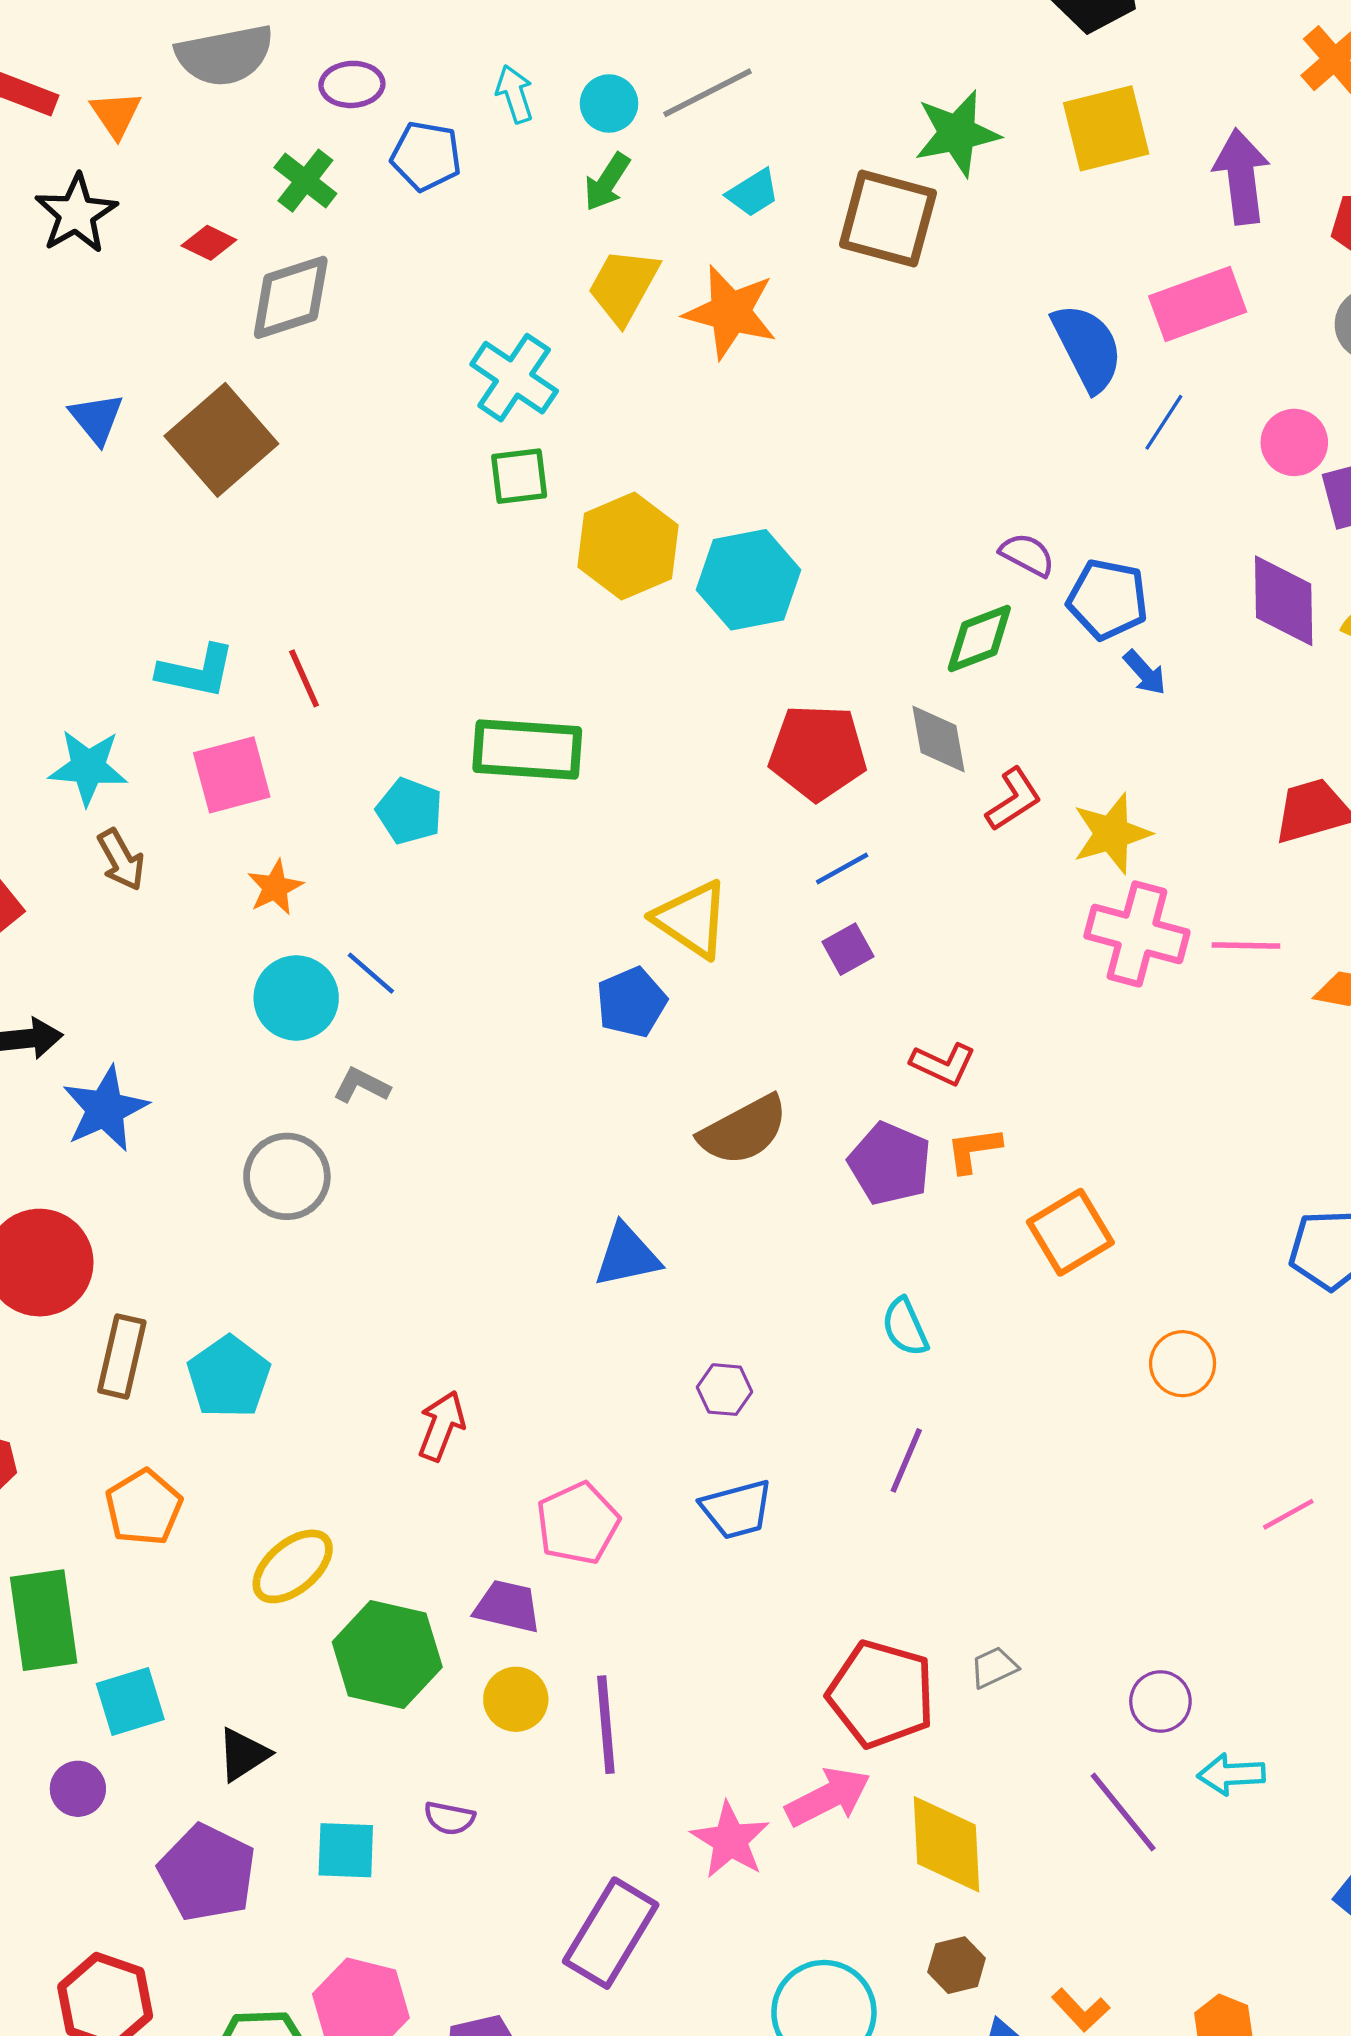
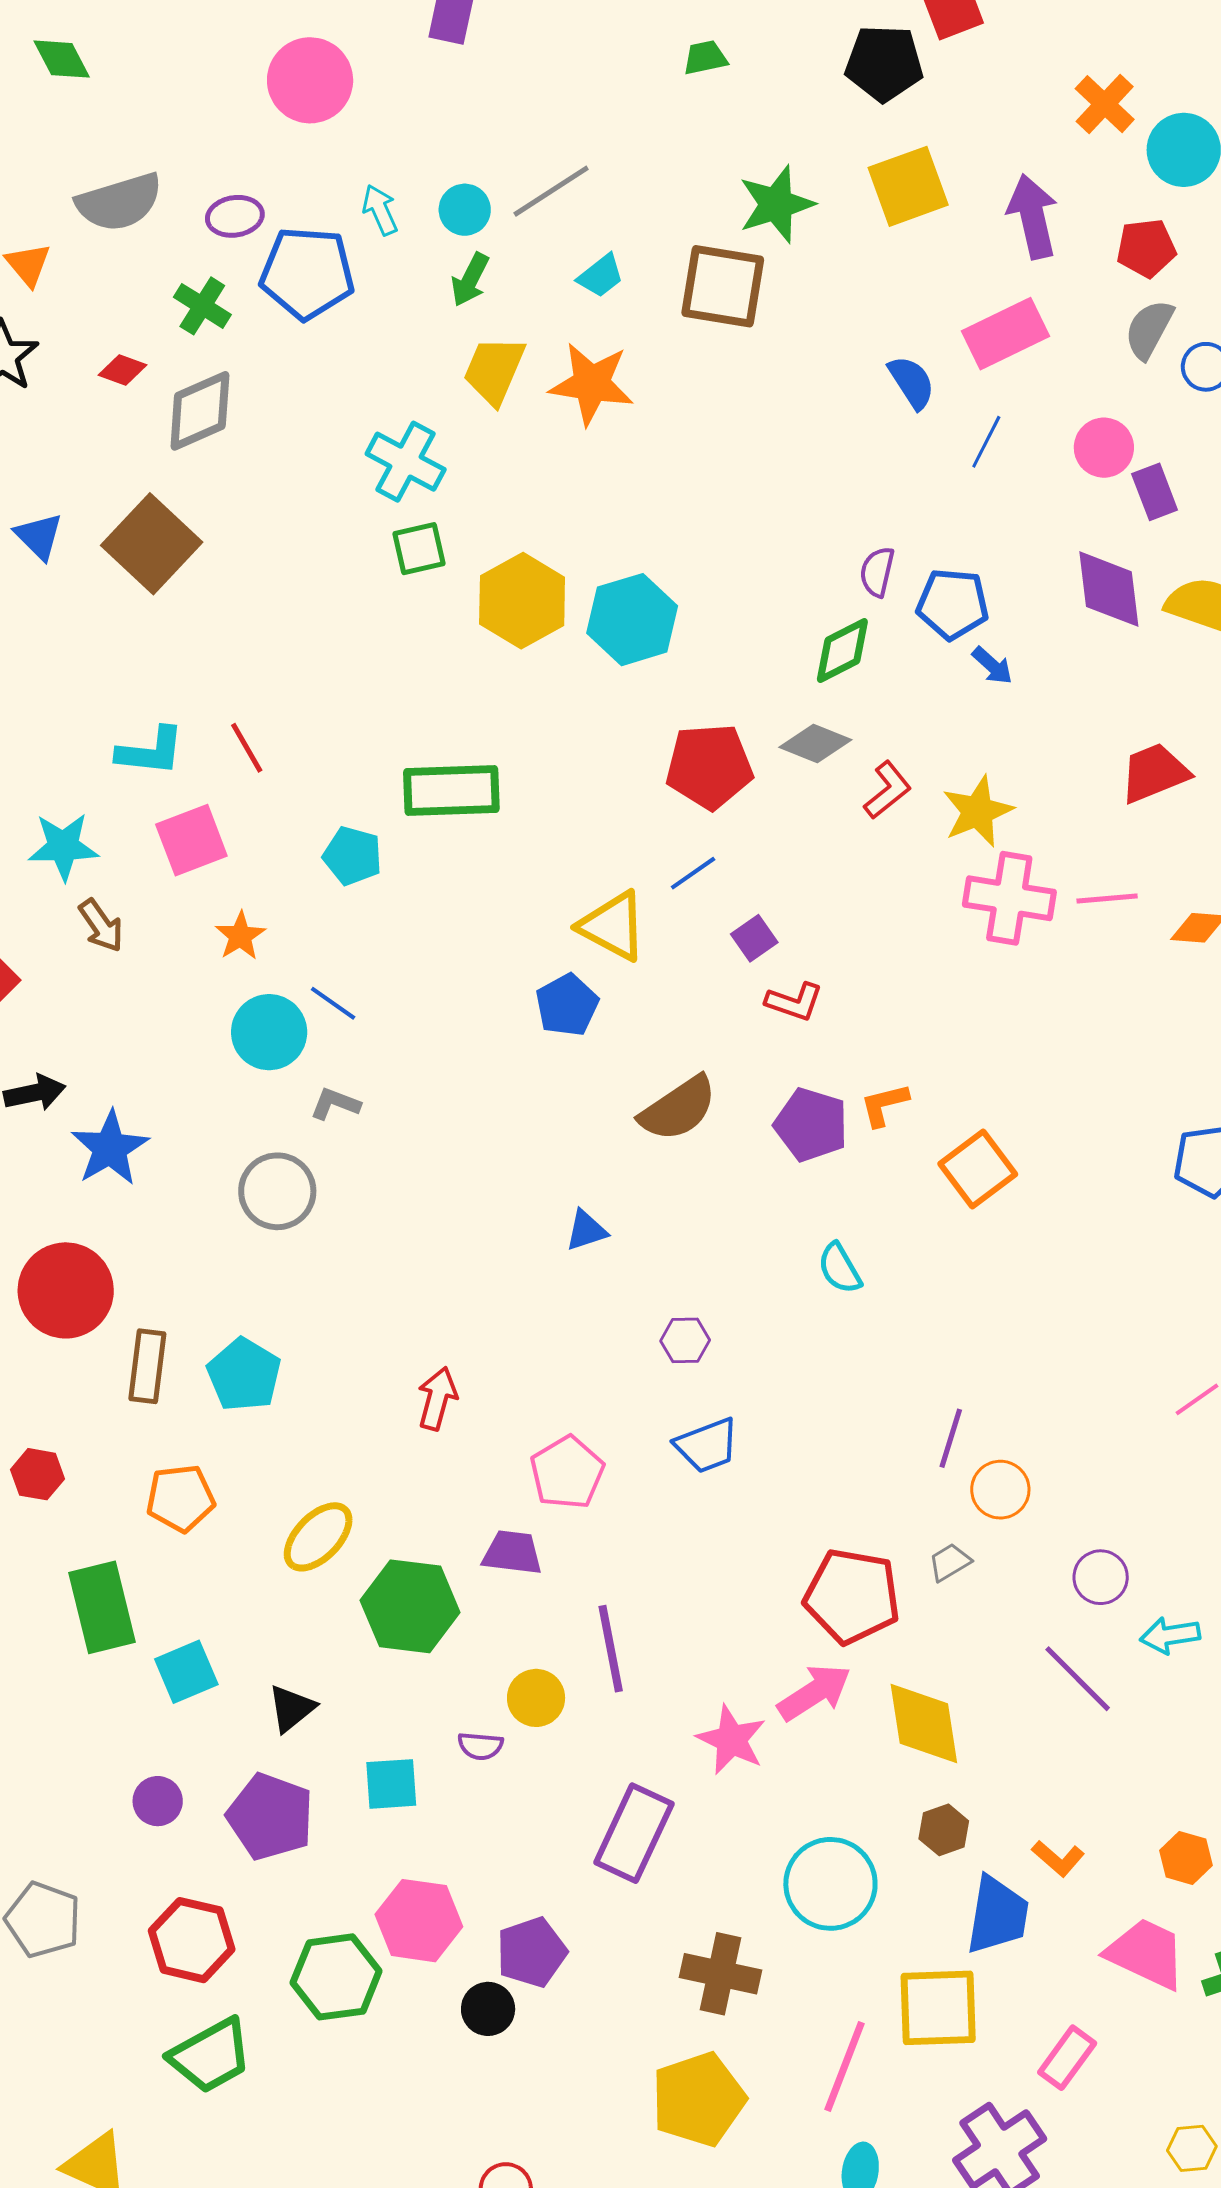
blue pentagon: (426, 156) -> (307, 273), size x1.5
blue semicircle: (1087, 347) -> (912, 382), size x0.7
purple semicircle: (1027, 555) -> (877, 572), turned -99
gray diamond: (938, 739) -> (815, 743), turned -52
blue line: (842, 868) -> (693, 873), moved
red L-shape: (943, 1064) -> (794, 1002), moved
blue triangle: (627, 1256) -> (586, 1230), size x0.7
orange circle: (1183, 1364) -> (1000, 1490), moved
purple line: (906, 1460) -> (951, 1438), moved
orange pentagon: (144, 1507) -> (180, 1498), turned 30
yellow circle: (516, 1699) -> (536, 1698), moved
purple circle: (78, 1789) -> (158, 1801), moved

